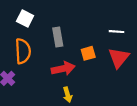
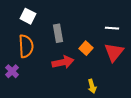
orange square: (88, 53) -> (86, 48), turned -32
yellow arrow: (68, 95) -> (92, 86), moved

